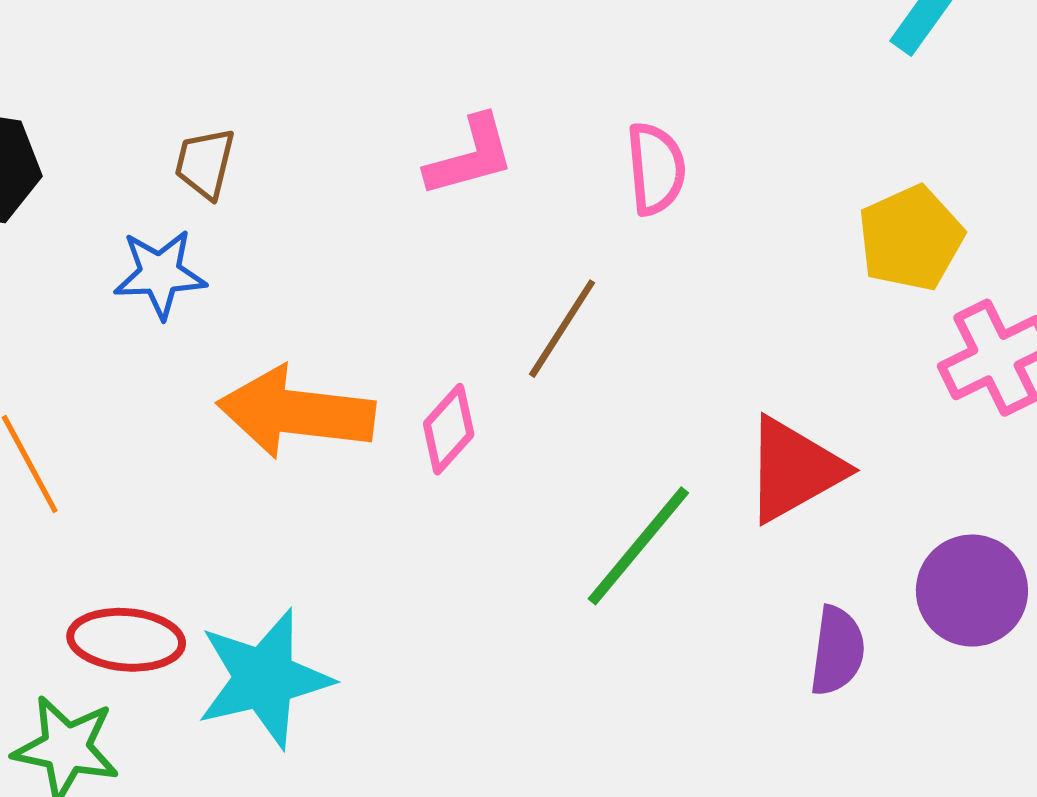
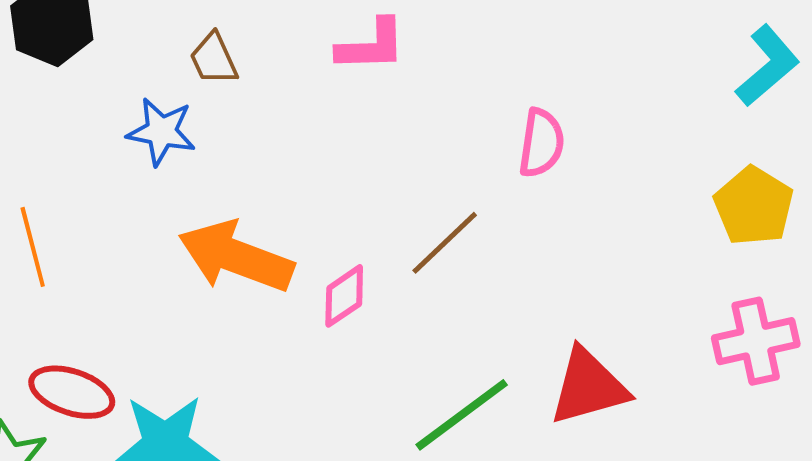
pink L-shape: (470, 156) -> (371, 45), moved
brown trapezoid: (205, 163) -> (214, 59), turned -52
yellow pentagon: (911, 238) -> (754, 206), moved, turned -30

